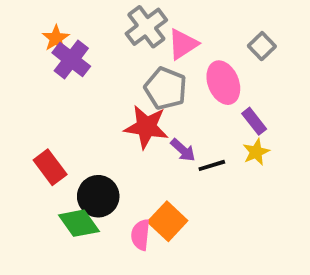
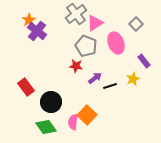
purple rectangle: (254, 121) -> (144, 61), moved
red star: (146, 127) -> (76, 66), size x0.6
purple arrow: (183, 150) -> (95, 78), turned -80
green diamond: (79, 223) -> (46, 127), moved

